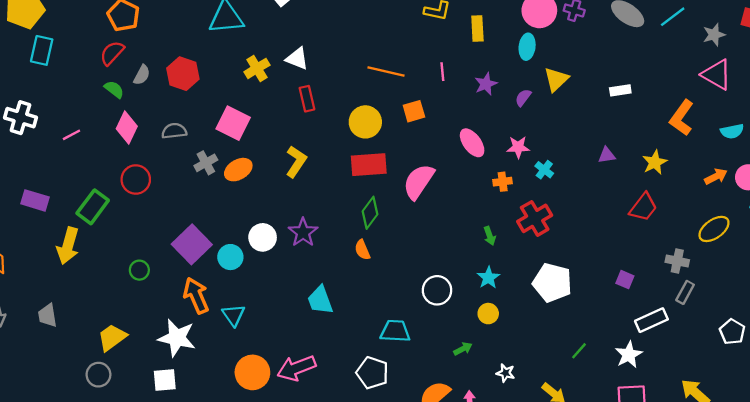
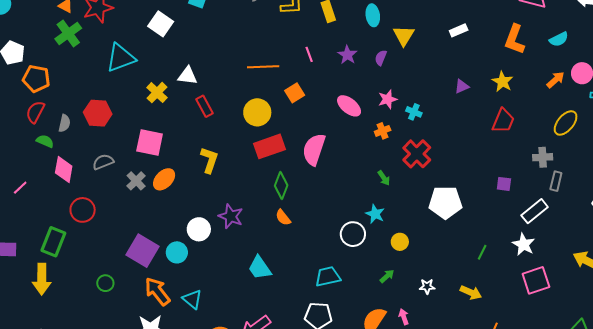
cyan star: (488, 278) -> (375, 214), moved

